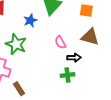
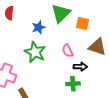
orange square: (86, 10) -> (83, 24), moved
green star: (16, 44) -> (35, 52), moved

